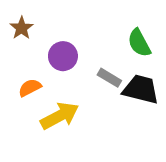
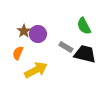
brown star: (22, 28) -> (24, 31), moved
orange semicircle: (30, 88) -> (18, 53), turned -40

